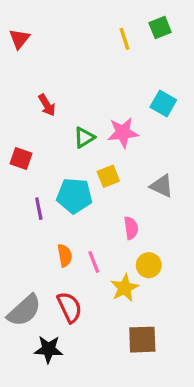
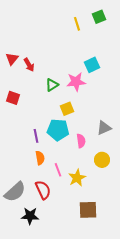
red triangle: (19, 39) -> (12, 59), moved
cyan square: (163, 103) -> (92, 65), moved, turned 35
gray triangle: (162, 186) -> (104, 128), moved, turned -49
cyan pentagon: (74, 196) -> (58, 130), moved
purple line: (39, 209) -> (36, 136), moved
pink line: (94, 262) -> (58, 170), moved
yellow circle: (149, 265) -> (102, 160), moved

